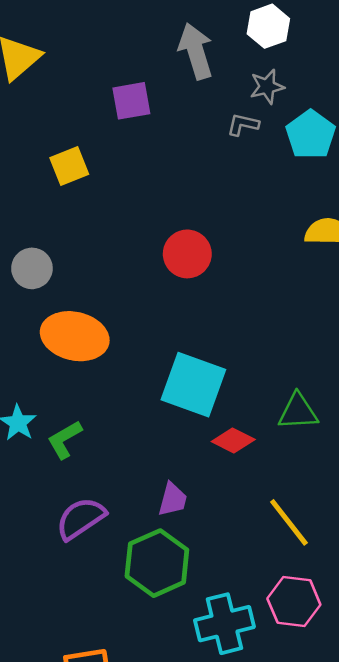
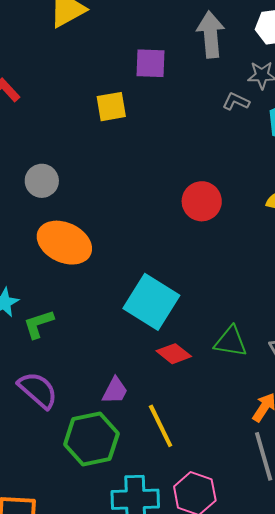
yellow square: (69, 166) -> (111, 107), moved
red circle: (187, 254) -> (202, 201), moved
purple semicircle: (81, 518) -> (38, 390), turned 63
yellow line: (289, 522) -> (161, 426), moved

